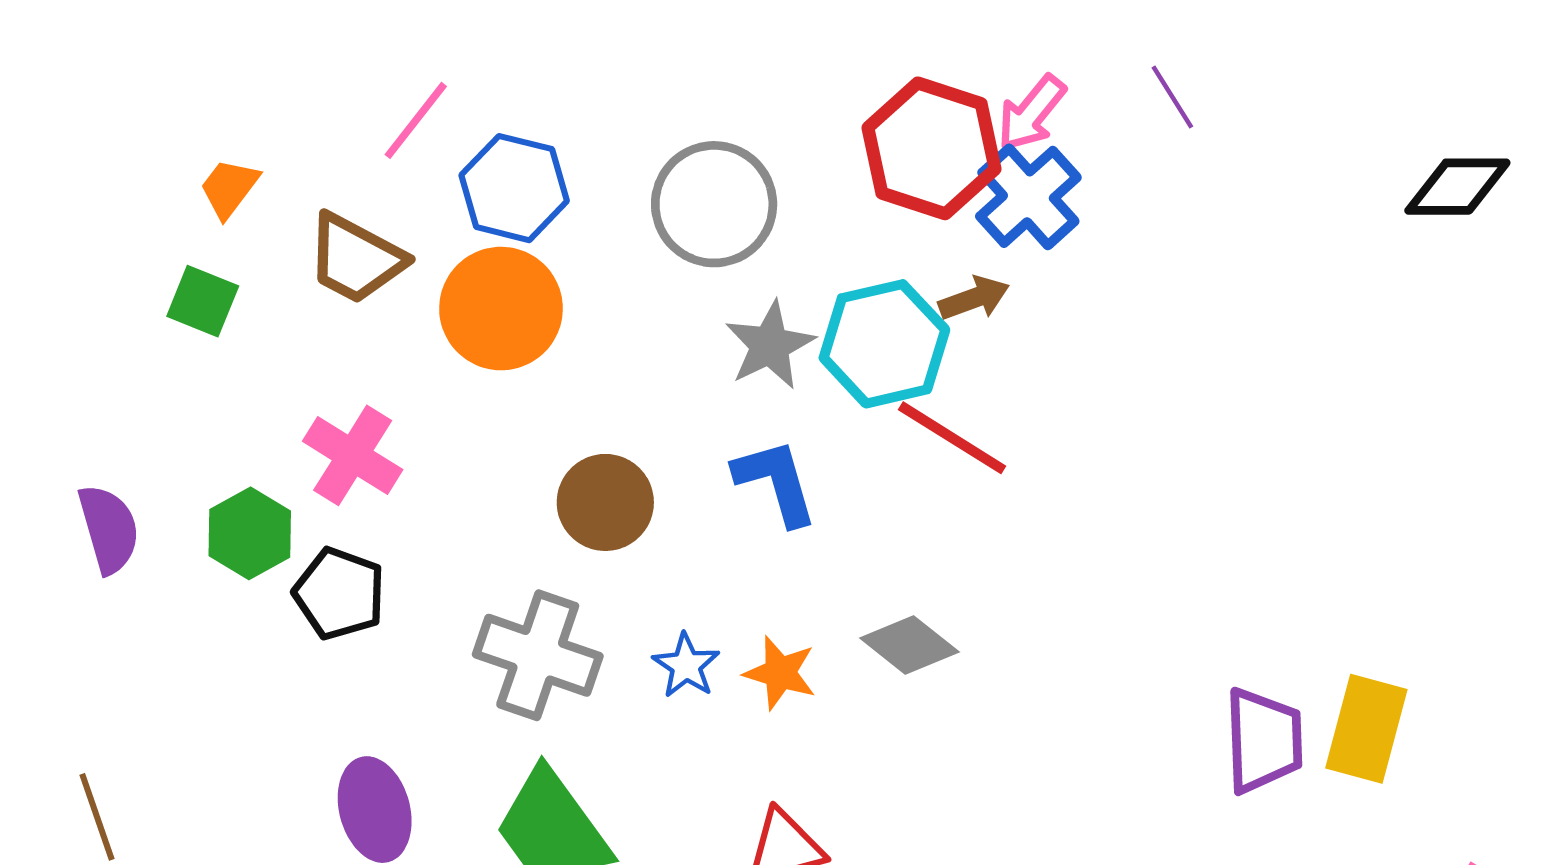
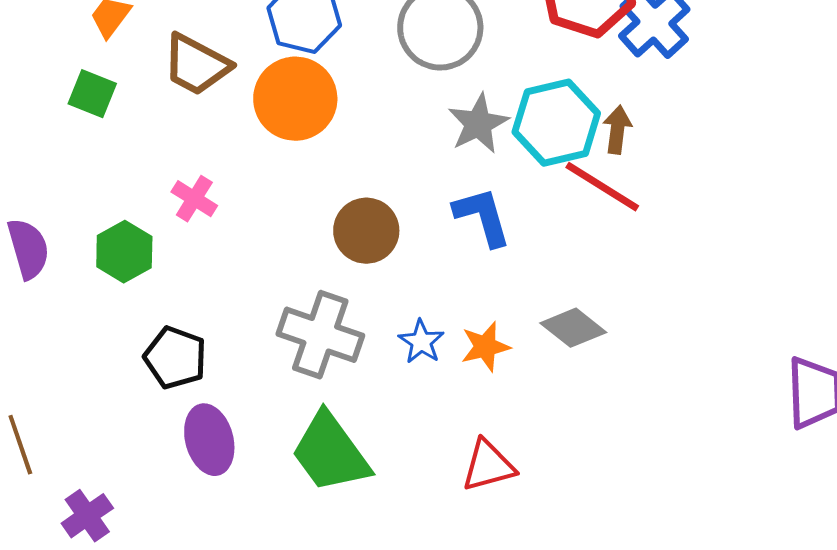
brown arrow: (974, 298) -> (617, 130), moved, turned -63
pink cross: (353, 455) -> (194, 199), size x0.7
black pentagon: (339, 594) -> (175, 358), moved
orange star: (780, 673) -> (485, 347), turned -30

